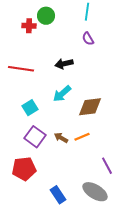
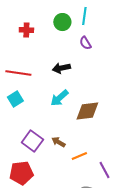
green circle: (46, 16) -> (62, 22), moved
cyan square: (30, 108) -> (15, 99), moved
orange line: (82, 137) -> (79, 156), moved

